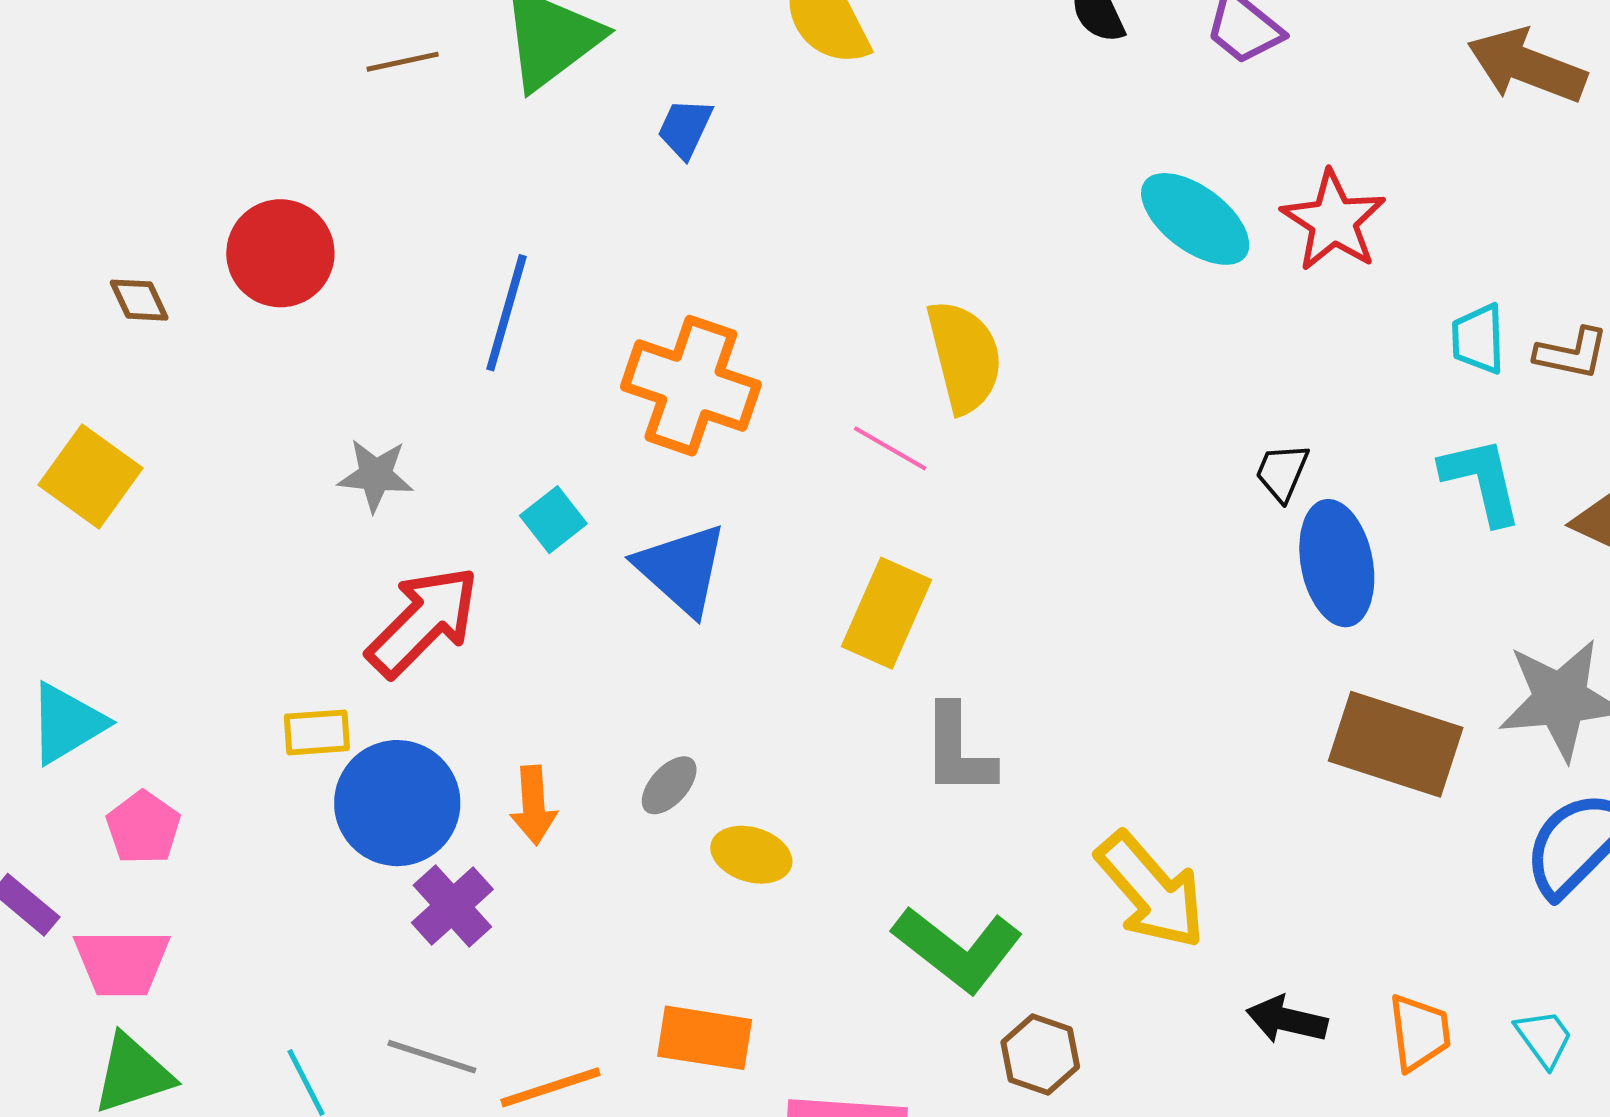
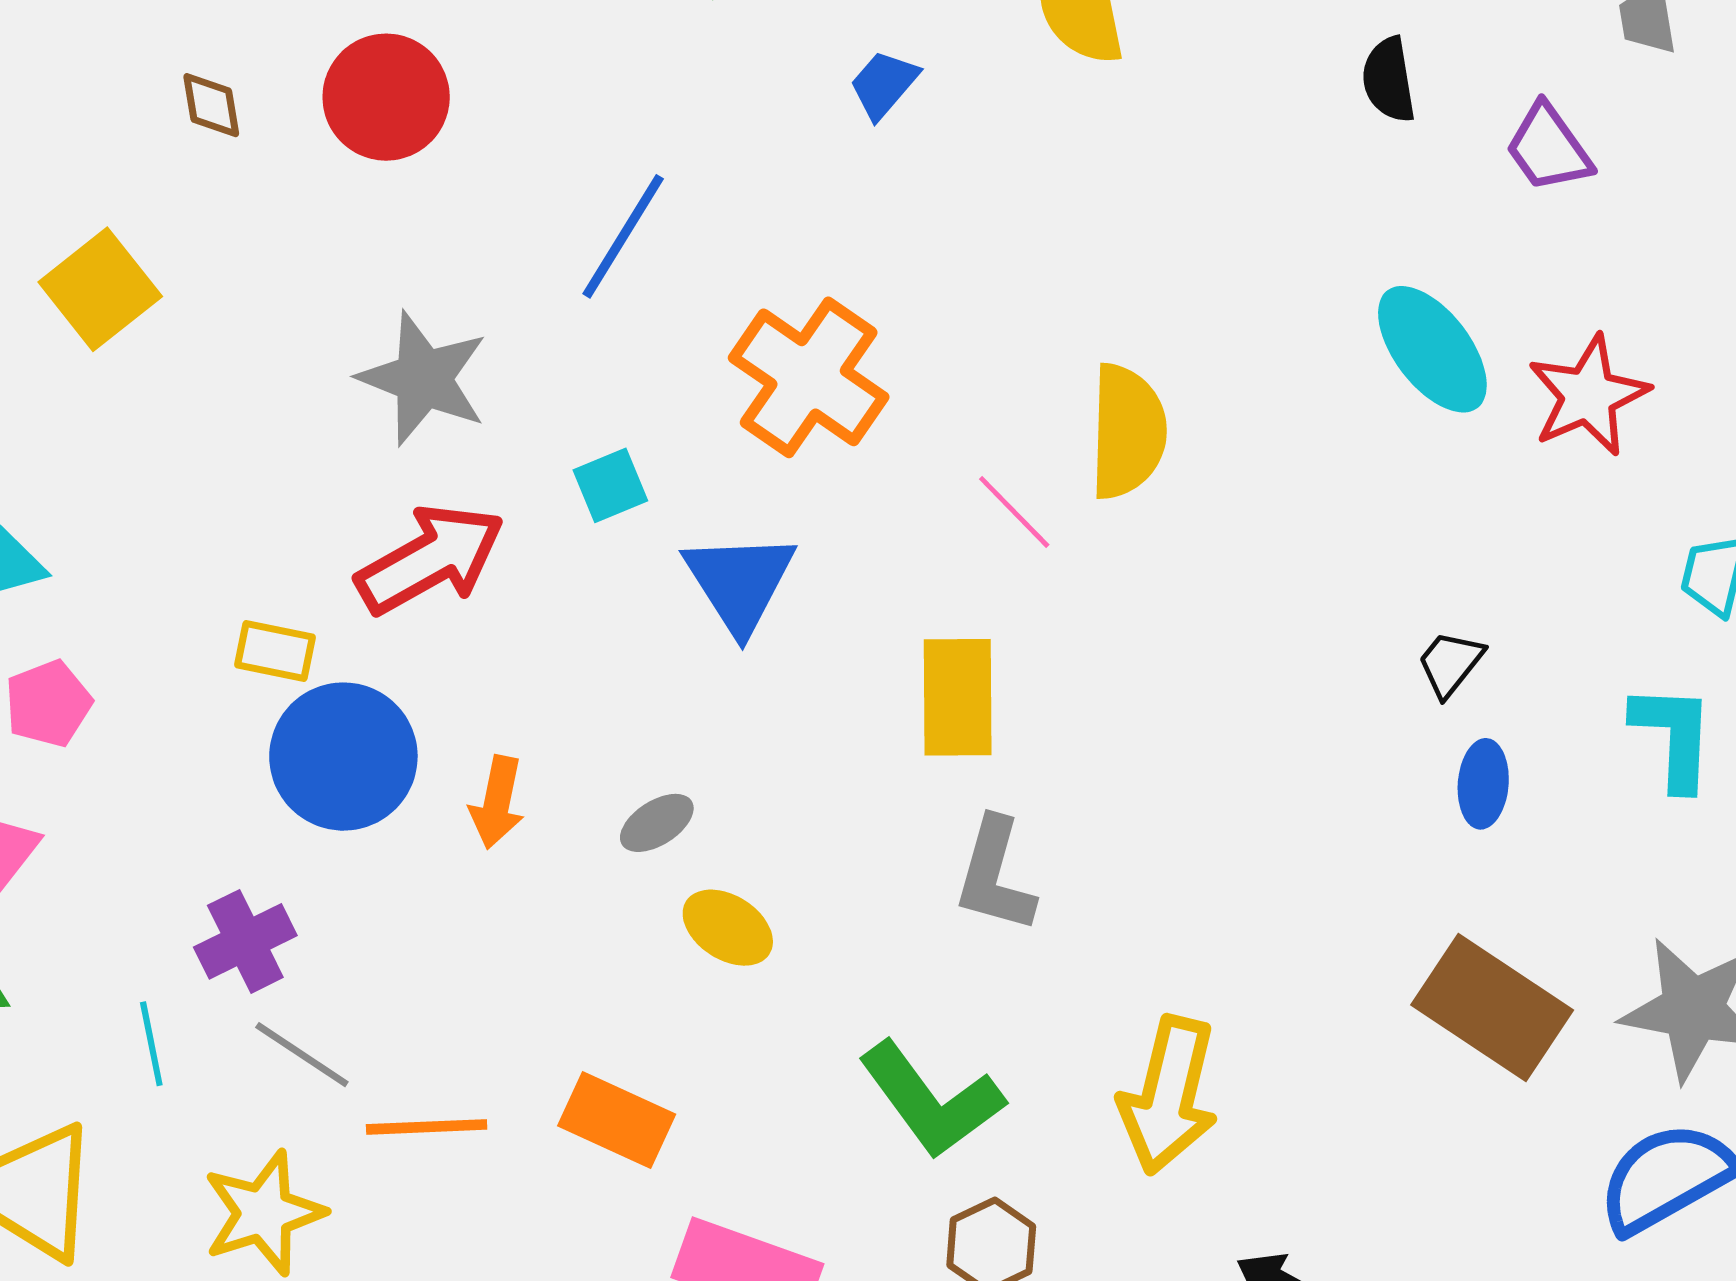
gray star: (376, 475) -> (423, 379), size x1.5
blue ellipse: (1337, 563) -> (1483, 784), size x0.6
yellow rectangle: (887, 613) -> (958, 697), turned -40
yellow arrow: (1151, 891) -> (1169, 1095), turned 39
purple cross: (452, 906) -> (245, 941), moved

